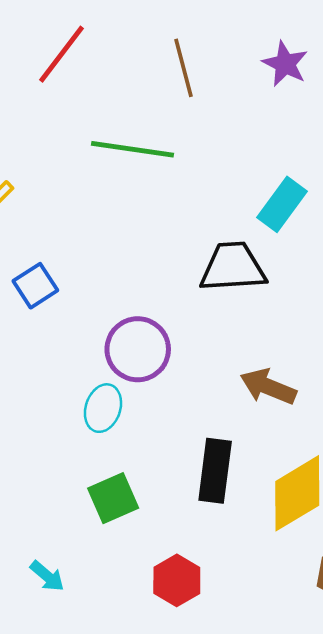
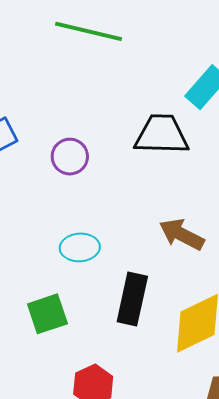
purple circle: (138, 349) -> (70, 157), moved, size x0.7
cyan ellipse: (103, 408) -> (80, 247), moved, turned 63

